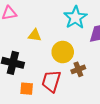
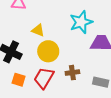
yellow circle: (63, 52) -> (48, 51), moved

